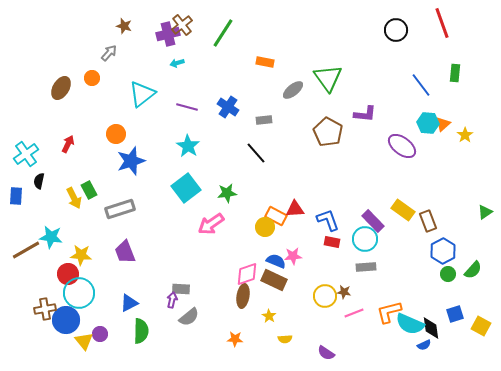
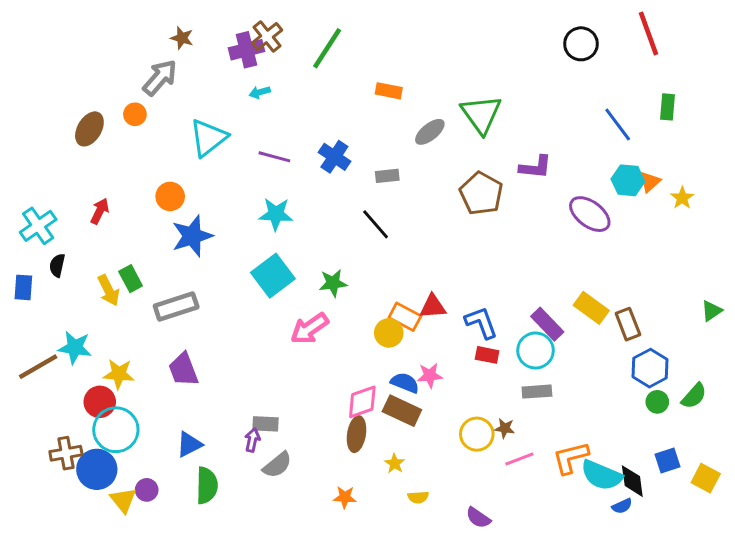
gray arrow: (109, 53) -> (160, 78), size x1.5
cyan star: (188, 146) -> (276, 214), turned -30

